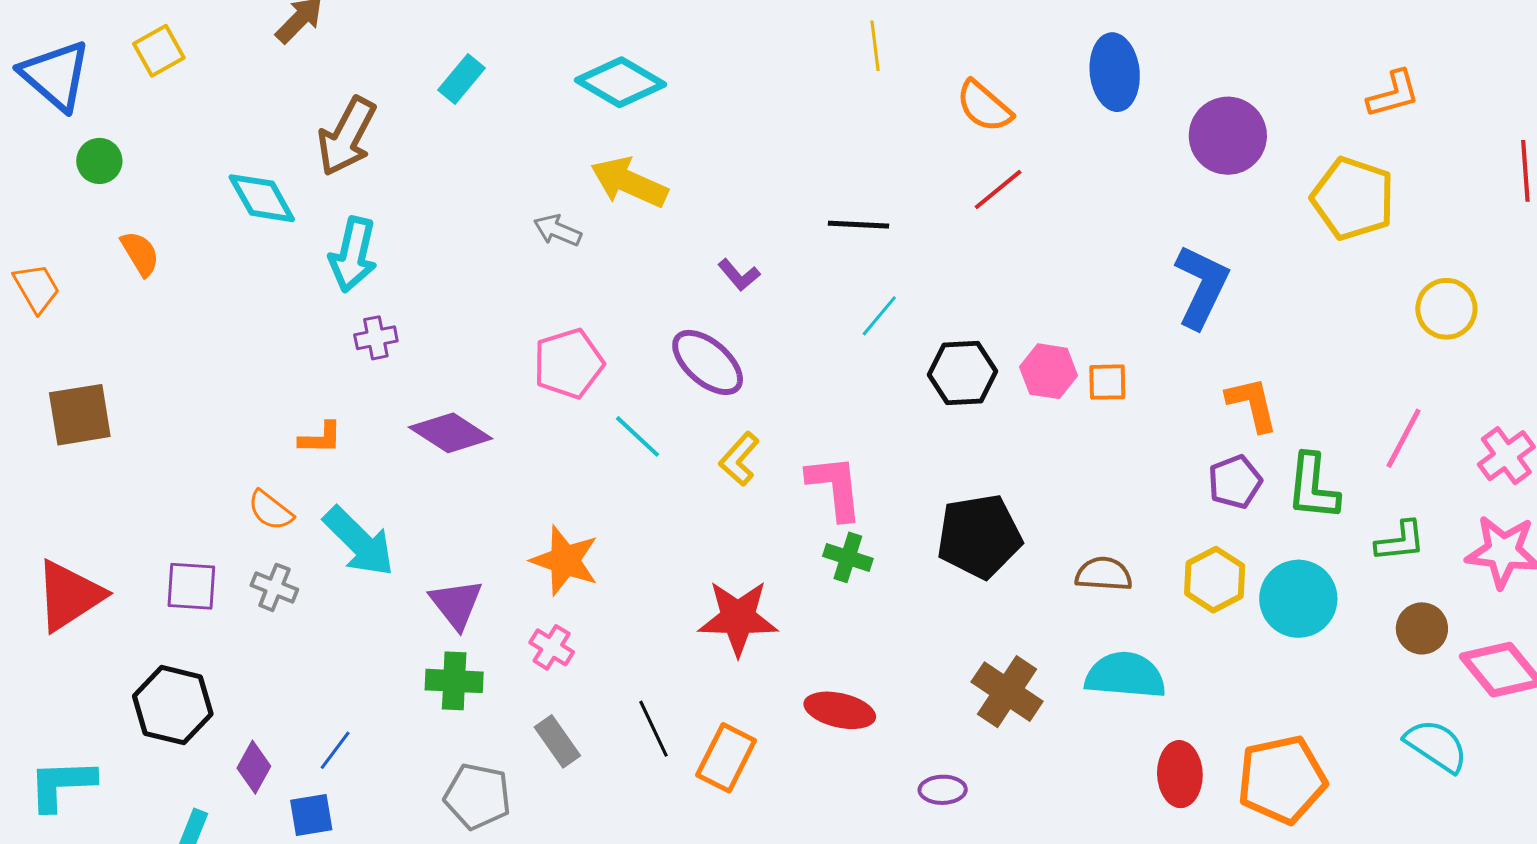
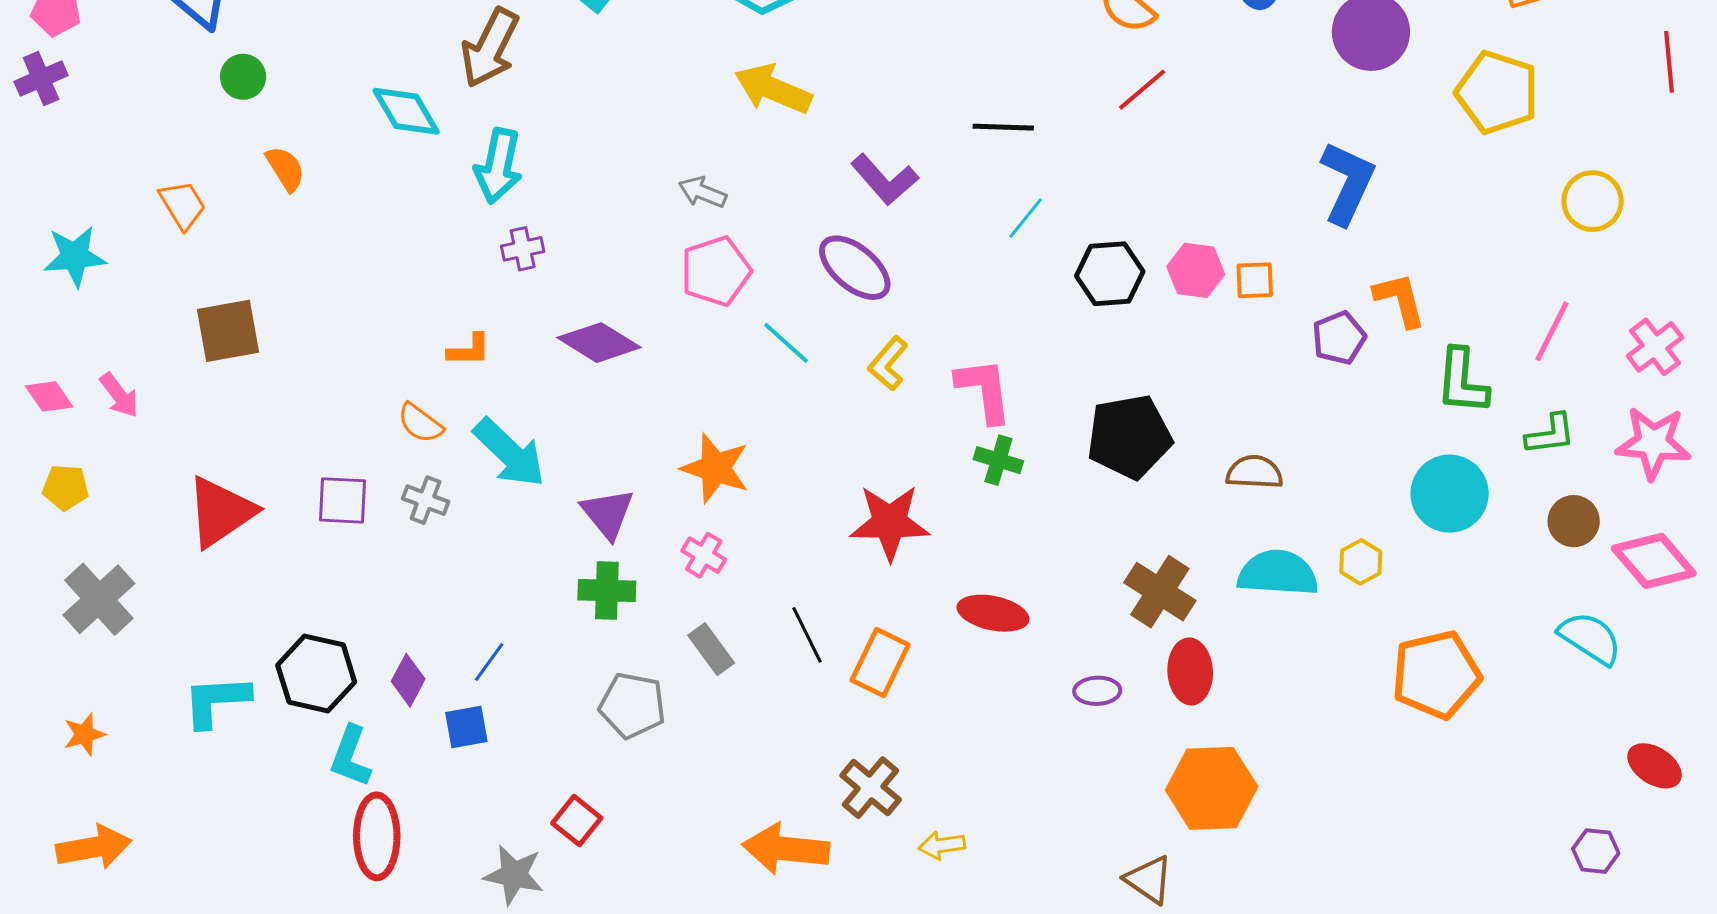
gray arrow: (557, 230) -> (702, 192), moved
purple L-shape: (739, 275) -> (884, 180), size x1.6
purple pentagon: (1235, 482) -> (1339, 338), moved
yellow hexagon: (1215, 580) -> (1361, 562), moved, size x0.7
black hexagon: (173, 705) -> (316, 674), moved
red ellipse: (1180, 774) -> (1190, 671), moved

